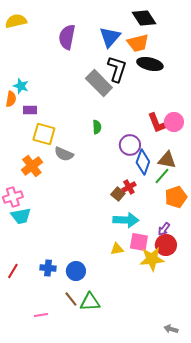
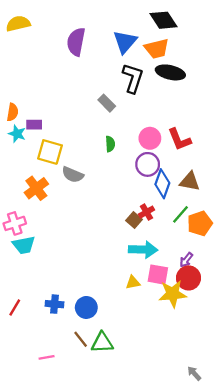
gray rectangle: (99, 83) -> (107, 103), moved, size x0.6
cyan star: (21, 86) -> (17, 134), moved
pink circle: (174, 122) -> (150, 138), moved
green line: (162, 176) -> (181, 214), moved
gray arrow: (171, 329) -> (194, 373), turned 32

